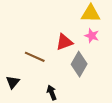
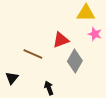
pink star: (92, 36) -> (95, 34), moved

